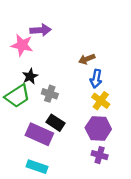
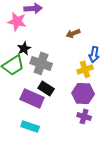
blue arrow: (96, 79) -> (94, 54), moved
gray cross: (50, 94) -> (41, 63), size x1.5
yellow cross: (101, 101) -> (85, 69), turned 35

